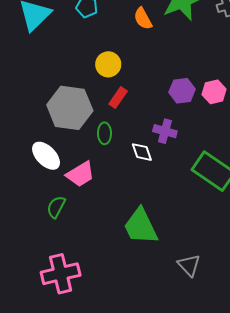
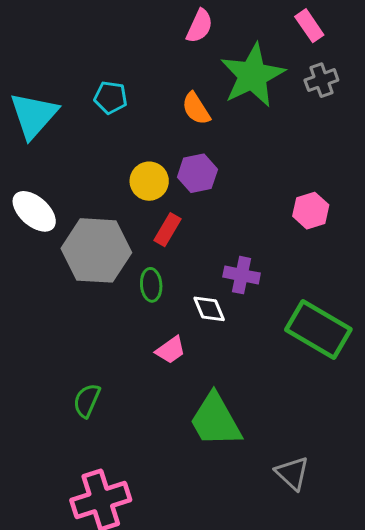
purple hexagon: (182, 91) -> (197, 173), moved
white ellipse: (46, 156) -> (34, 211), moved
pink trapezoid: (80, 174) -> (171, 350), moved, size x0.7

